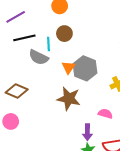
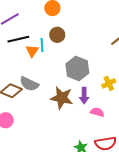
gray semicircle: (39, 57) -> (29, 84), moved
orange triangle: (69, 67) -> (32, 51), moved
purple arrow: (87, 132) -> (84, 96), moved

